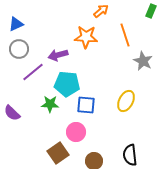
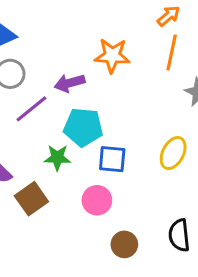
orange arrow: (101, 11) -> (169, 16), moved
orange line: (125, 35) -> (172, 53), turned 30
brown square: (58, 153) -> (31, 199), moved

